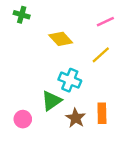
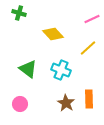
green triangle: (51, 101) -> (28, 69), moved, turned -48

